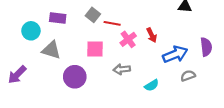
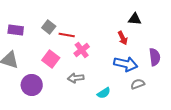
red arrow: (152, 35) -> (123, 38), moved
pink square: (95, 49) -> (51, 59), turned 36
blue arrow: (175, 54) -> (126, 64), turned 35

